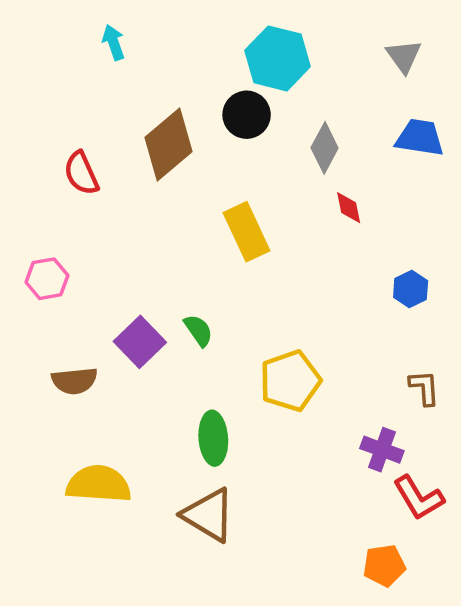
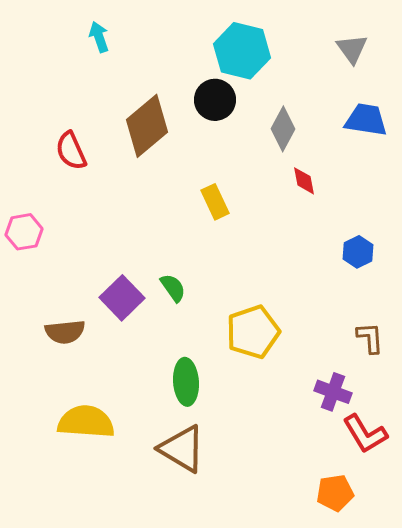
yellow rectangle: (247, 232) -> (215, 202), size x0.7
pink hexagon: (47, 279) -> (24, 232), moved

